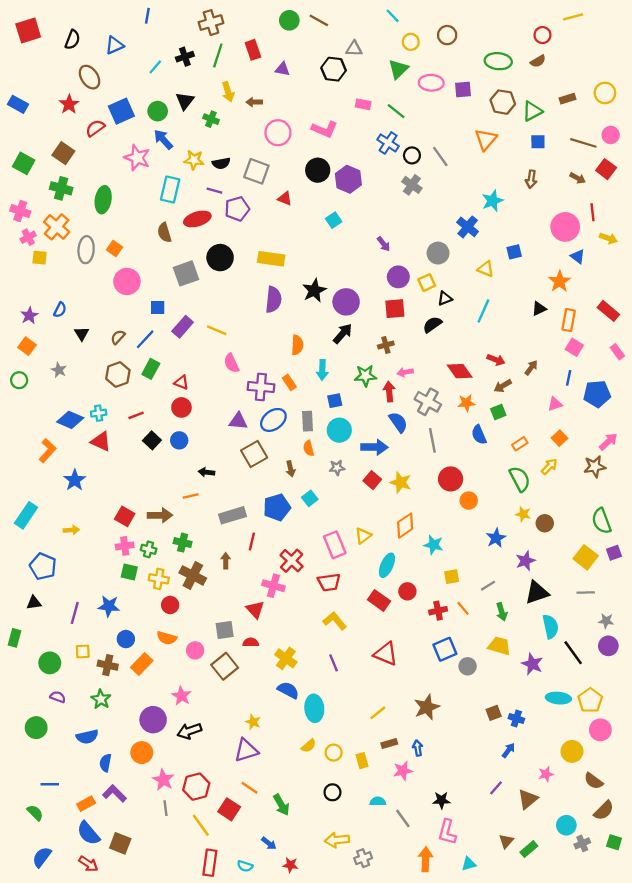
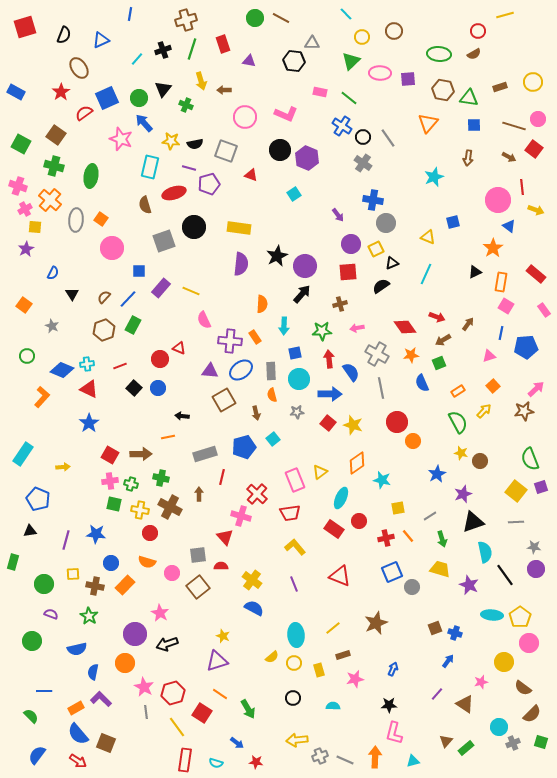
green triangle: (532, 111) -> (469, 98), turned 36
blue cross: (468, 227) -> (373, 200), moved, turned -30
purple star: (29, 315) -> (26, 249), moved
green circle: (19, 380) -> (27, 356), moved
red triangle: (181, 382) -> (179, 348), moved
red arrow: (389, 392) -> (329, 359), moved
blue star: (75, 480) -> (89, 423), moved
cyan ellipse: (314, 708) -> (296, 635), moved
blue arrow: (418, 748) -> (393, 669), moved, turned 32
brown triangle: (528, 799) -> (465, 704), turned -48
gray line: (403, 818) -> (345, 760), moved, turned -30

